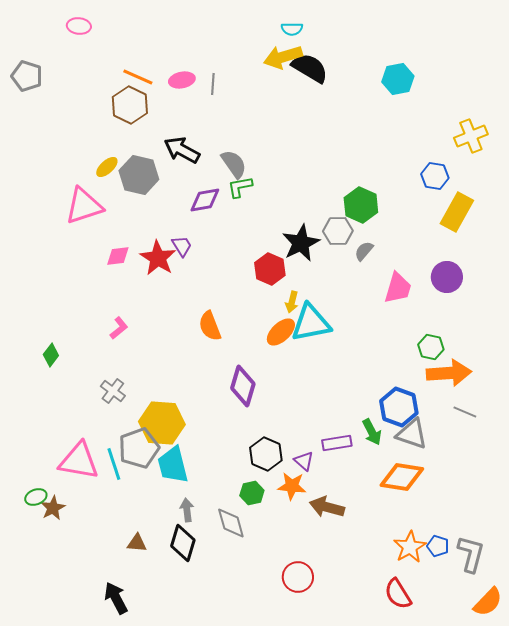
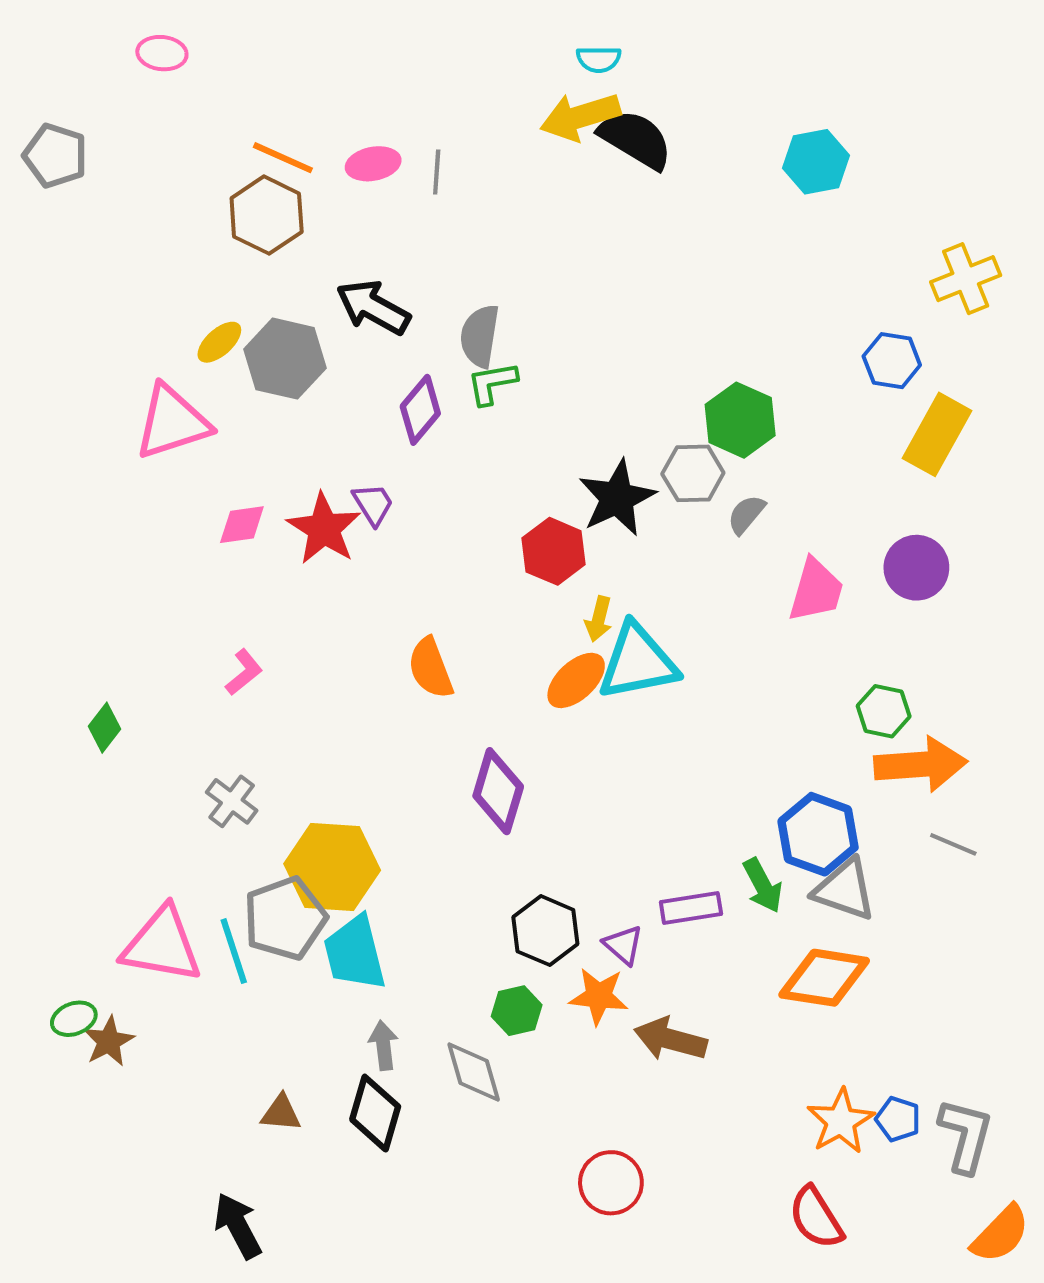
gray semicircle: (234, 164) -> (480, 336), turned -136
purple diamond: (205, 200) -> (420, 410), turned -40

